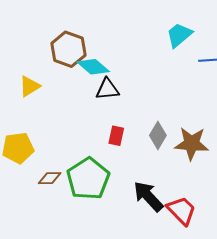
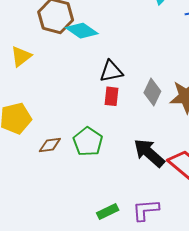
black triangle: (107, 89) -> (111, 71), moved
green pentagon: (88, 179) -> (88, 142), size x0.7

